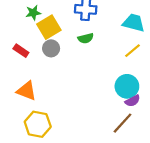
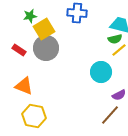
green semicircle: (86, 38) -> (115, 39), moved
gray circle: (51, 48) -> (46, 48), size x1.6
cyan circle: (127, 86) -> (101, 72), moved

